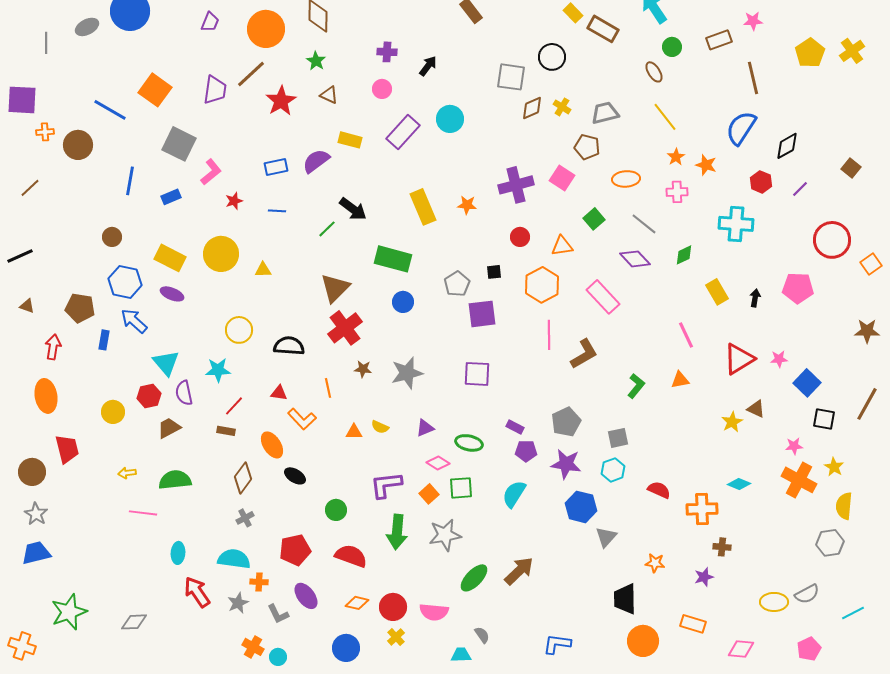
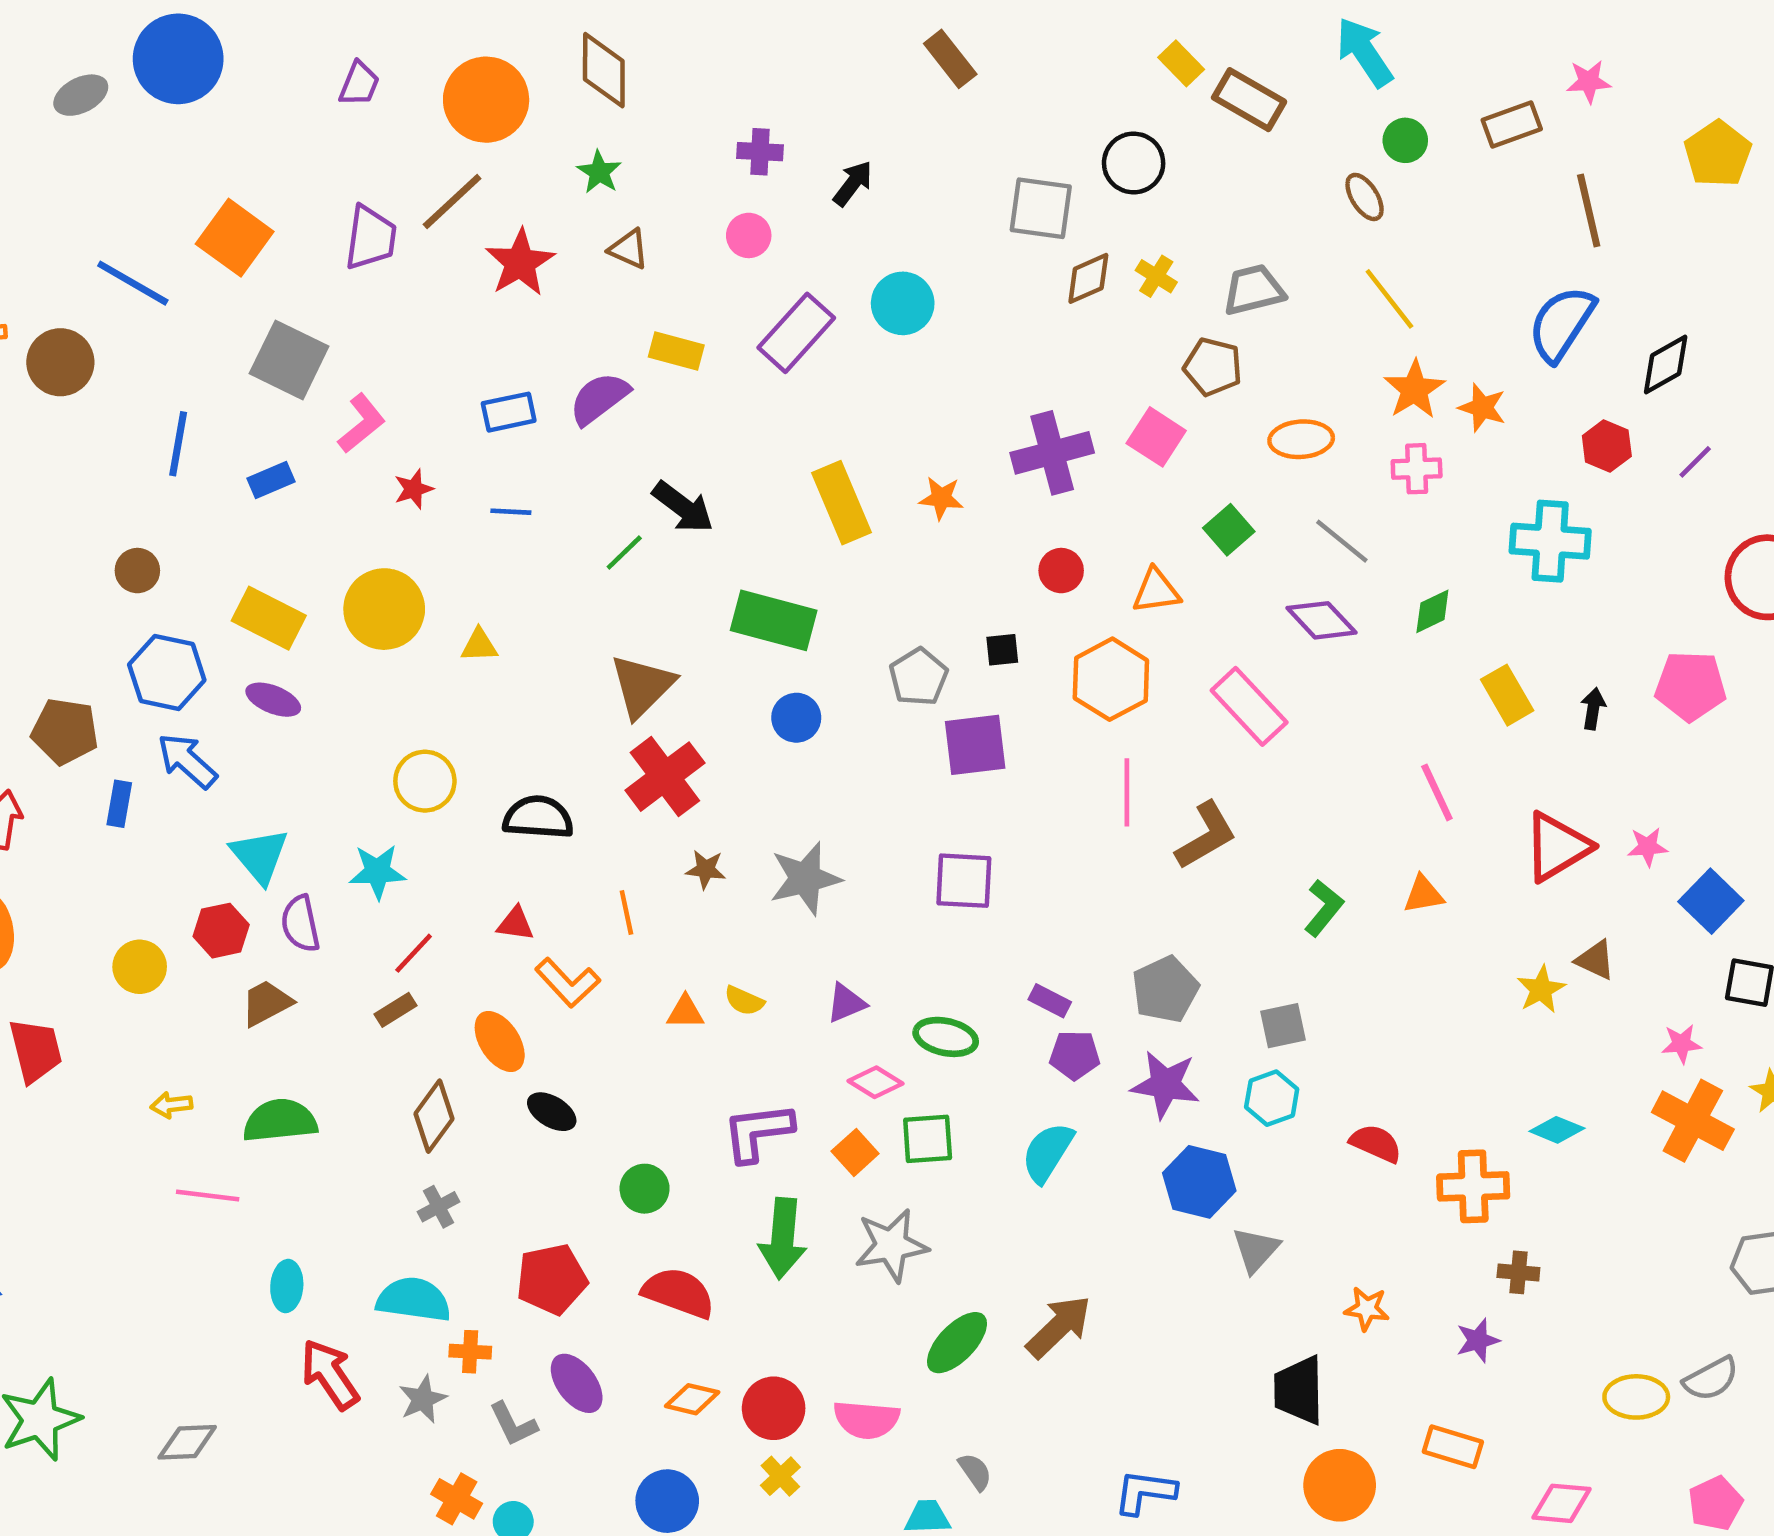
orange star: (676, 157) -> (1414, 389), size x1.5
brown rectangle: (226, 431) -> (395, 1010), turned -42

